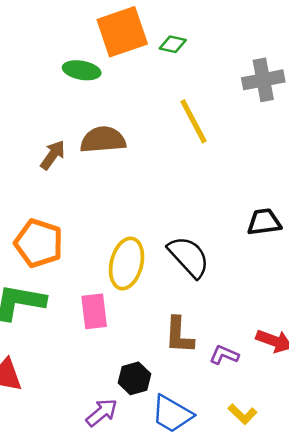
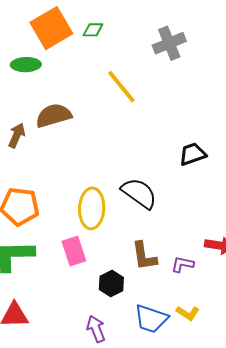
black hexagon: (134, 378) -> (111, 284), moved
purple arrow: (102, 413) -> (96, 329), turned -60
yellow L-shape: (242, 414) -> (188, 313), moved

